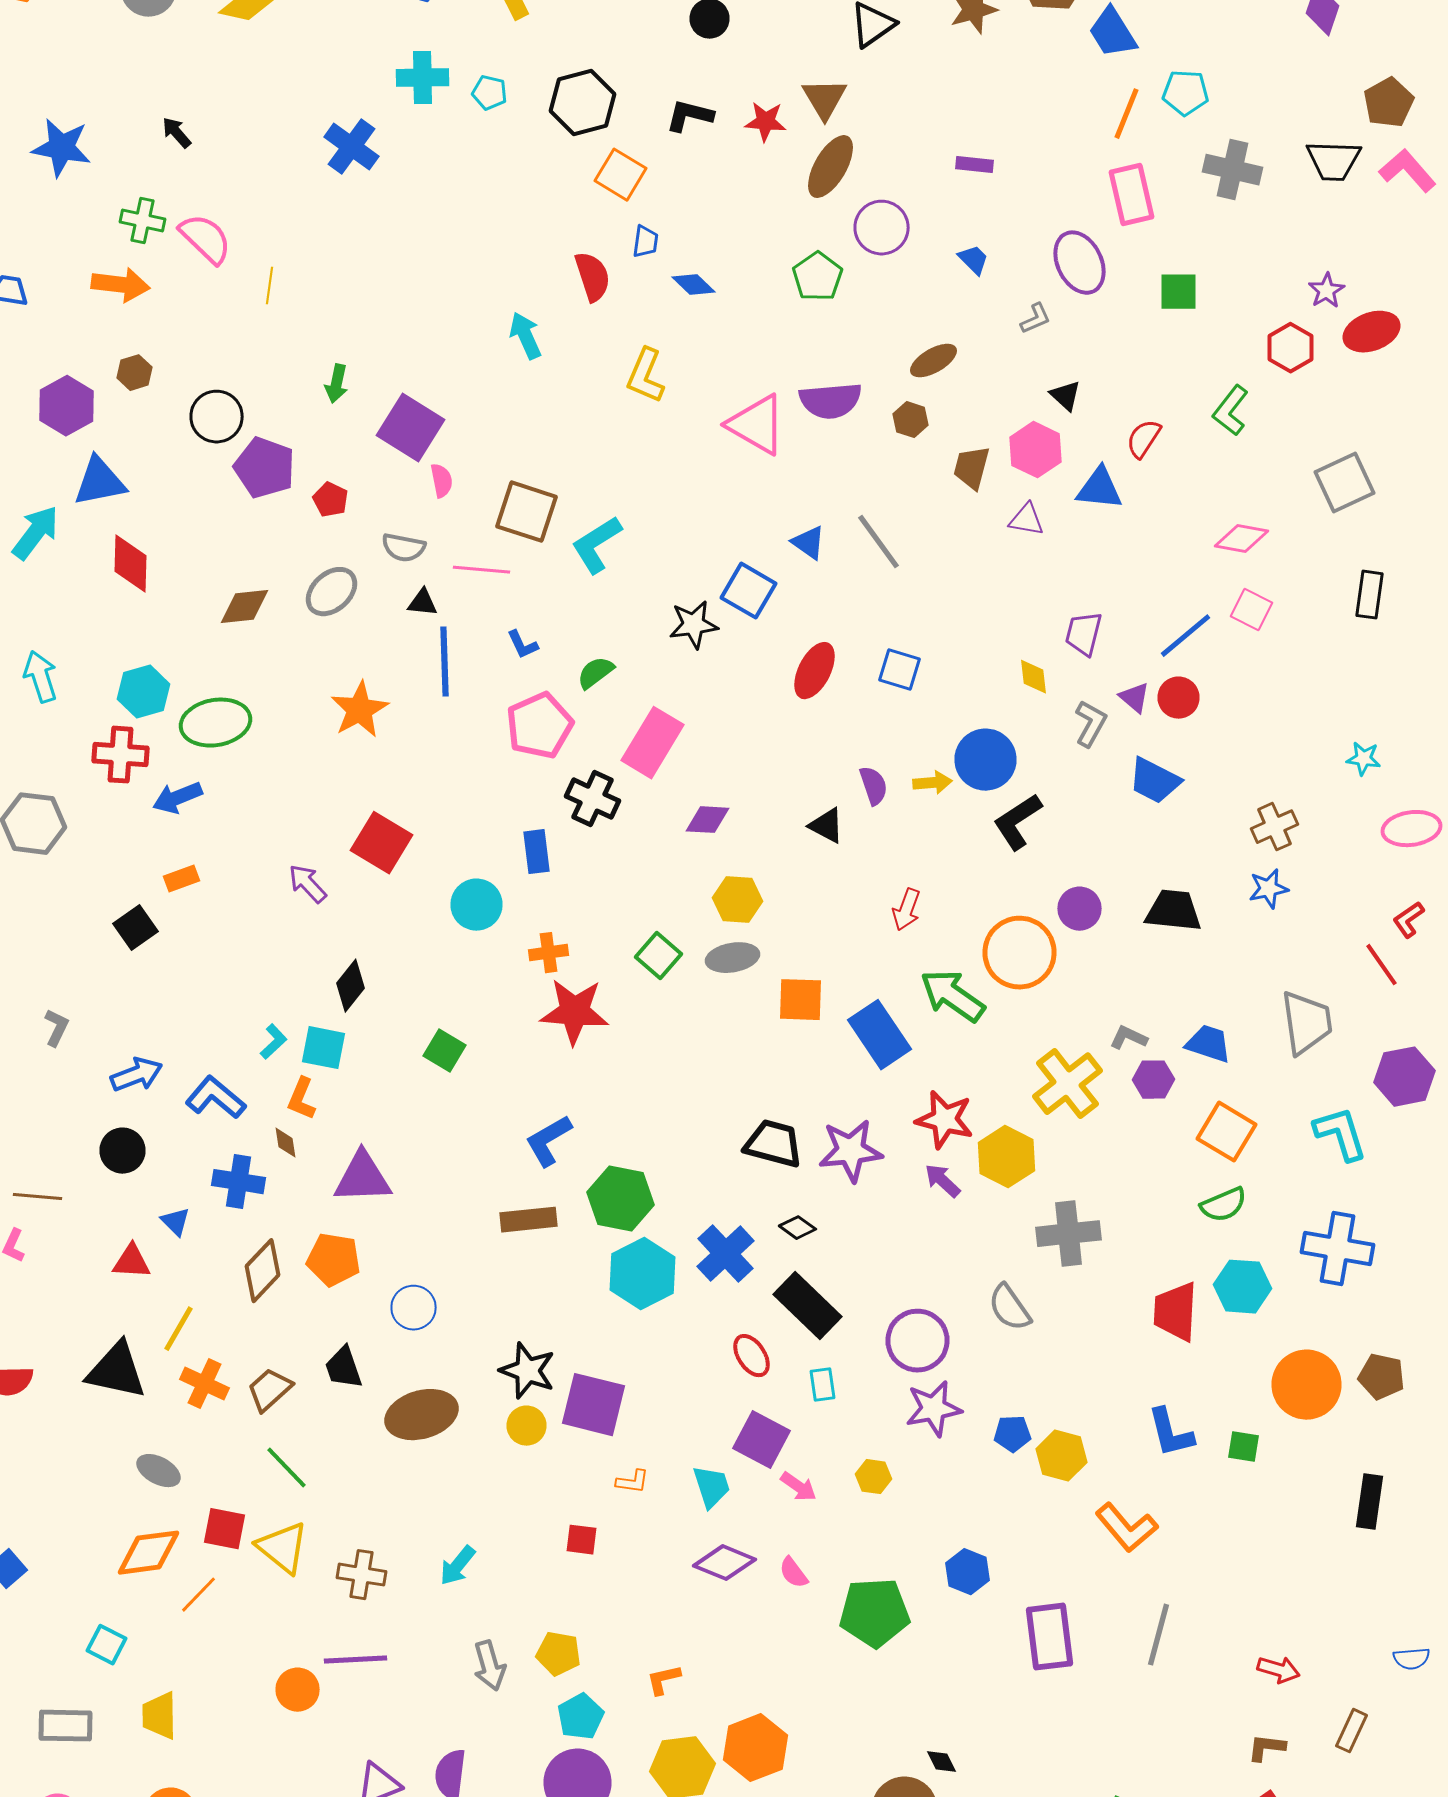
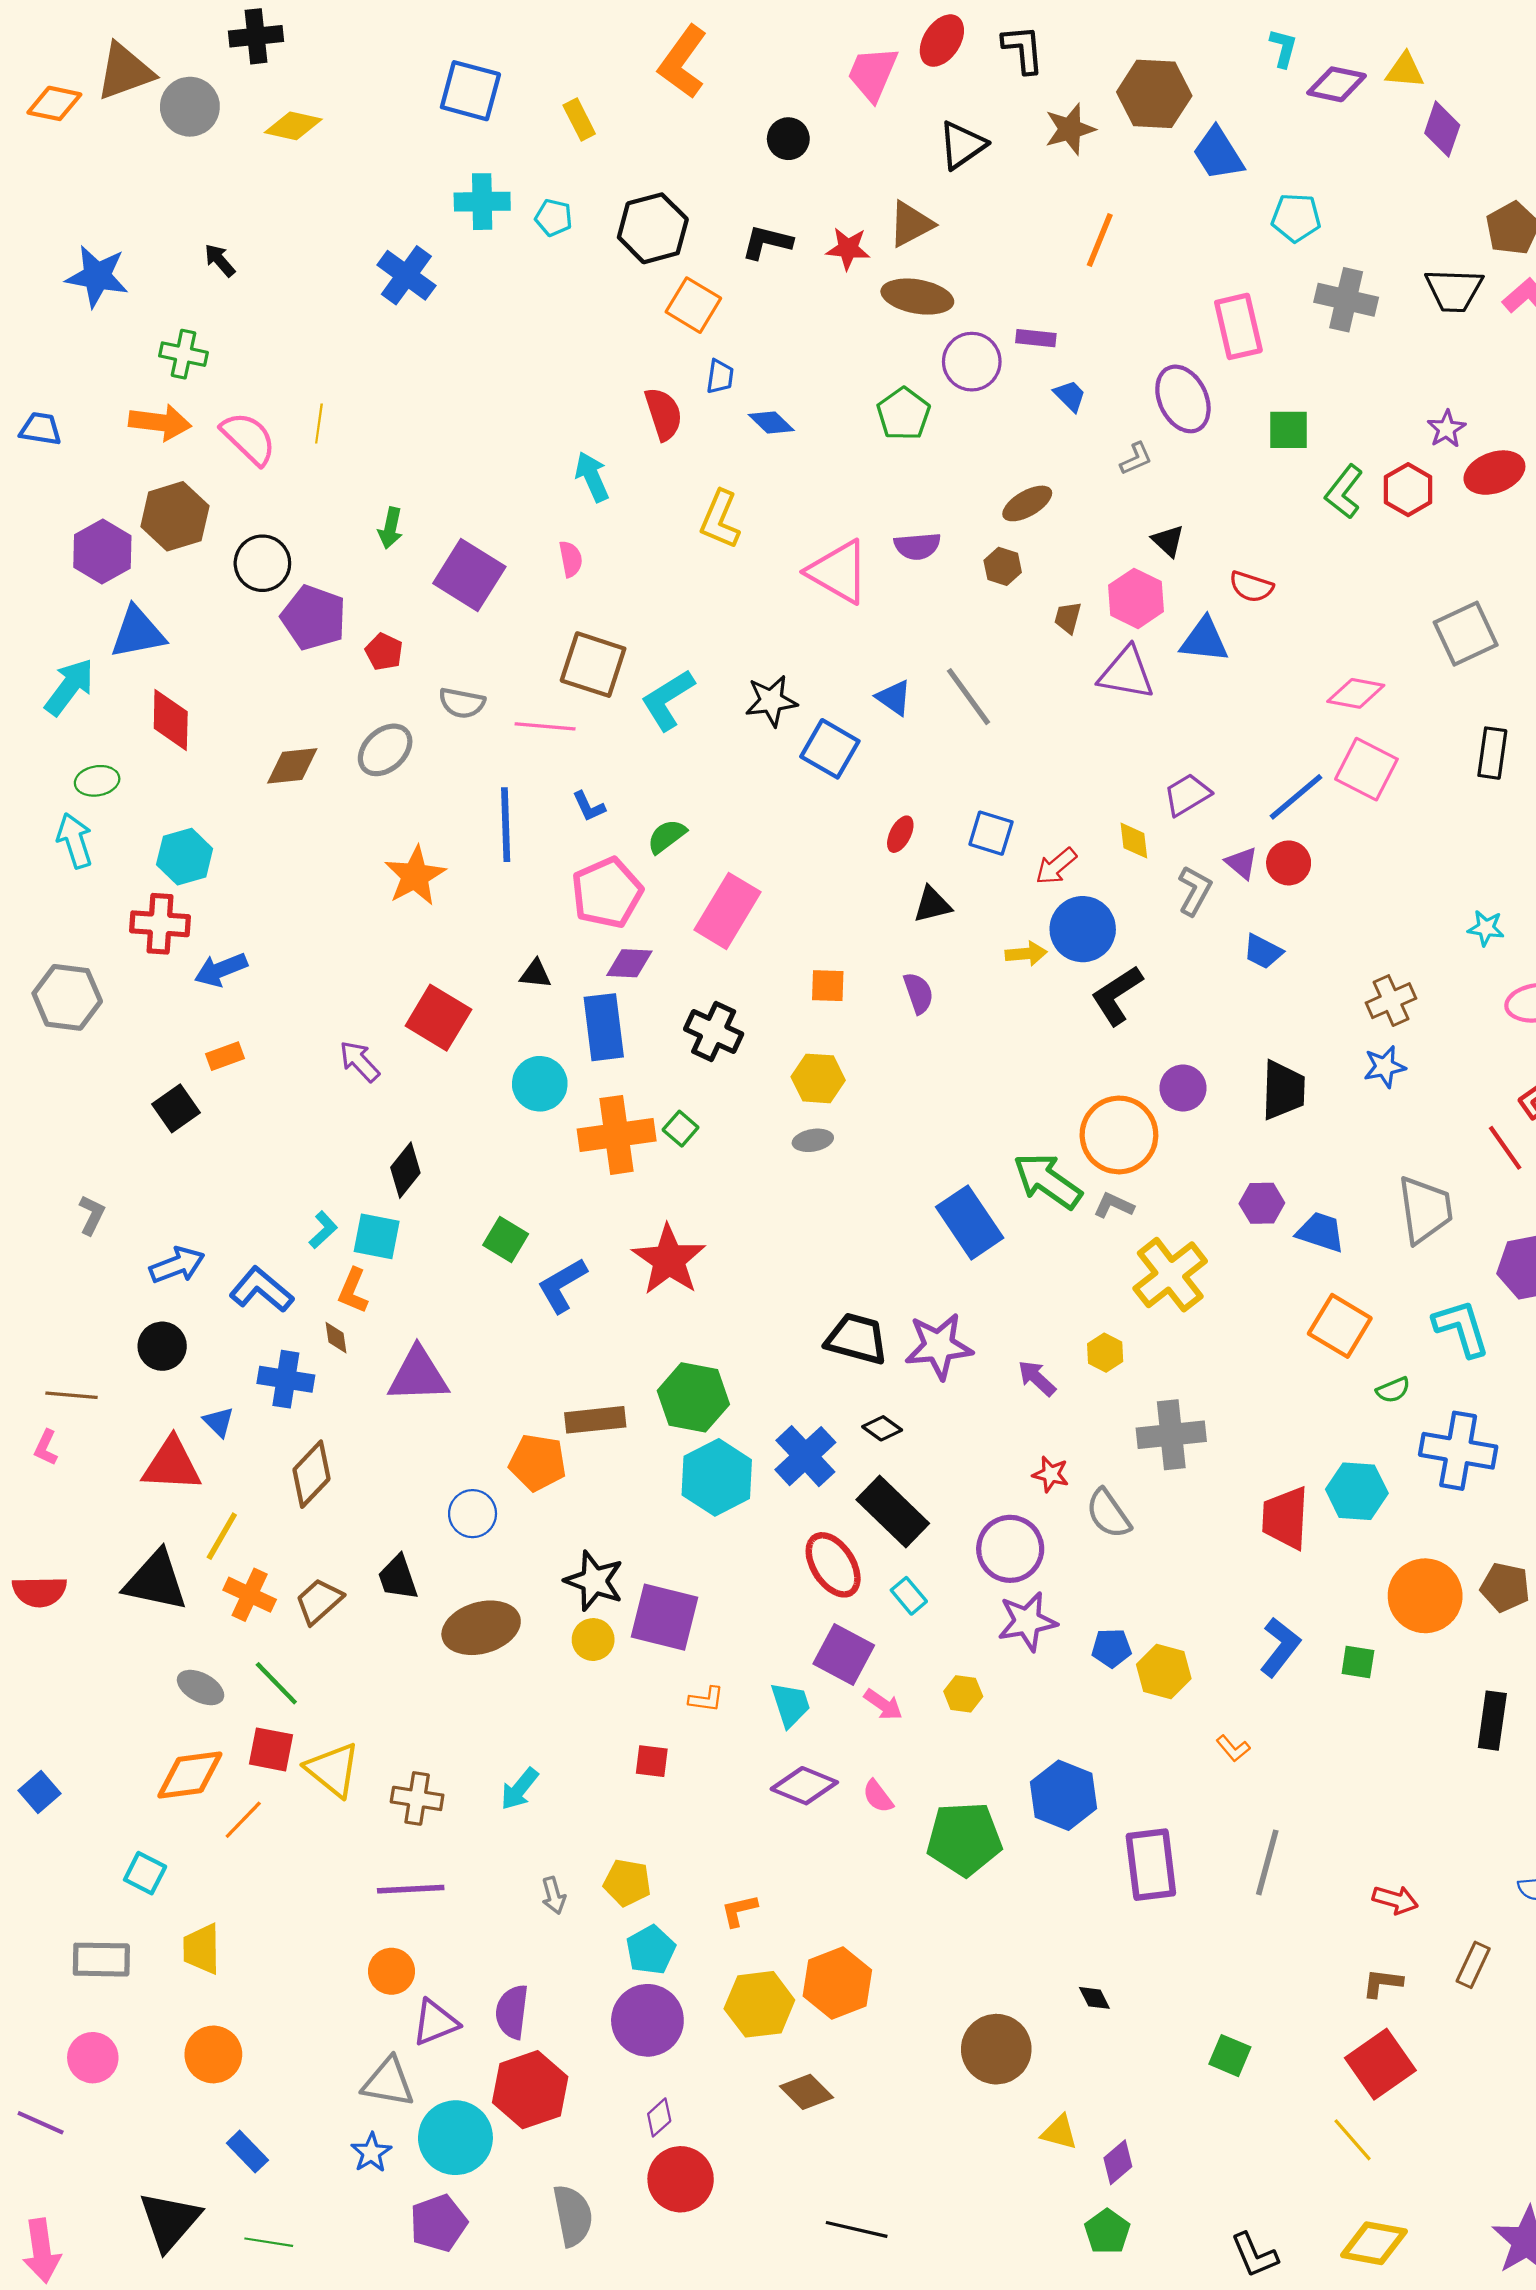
brown triangle: (824, 99) -> (911, 224), turned 33
orange line: (1126, 114) -> (1100, 240), moved
purple rectangle: (974, 165) -> (1036, 338), moved
brown ellipse: (830, 167) -> (917, 297), turned 70
pink semicircle: (206, 239) -> (249, 438), moved
brown hexagon: (134, 373) -> (175, 516), size x1.8
purple semicircle: (830, 401) -> (917, 546), size x0.7
green L-shape: (1230, 411) -> (1344, 492), moved
red semicircle: (1144, 439) -> (1251, 587), turned -105
brown trapezoid: (972, 468) -> (1068, 618), size x0.7
pink semicircle: (442, 481) -> (571, 559), moved
purple triangle: (1026, 520) -> (1126, 673), size x1.5
black triangle: (422, 603) -> (535, 974), moved
pink square: (1252, 610) -> (1366, 769), size x1.4
black star: (694, 625) -> (771, 701), moved
purple trapezoid: (1084, 634) -> (1187, 795), turned 45
red ellipse: (814, 671) -> (900, 834), size x0.6
green ellipse: (216, 723) -> (97, 781), moved, size x0.6
blue trapezoid: (1154, 781) -> (1263, 952), size x0.7
purple semicircle: (874, 786) -> (918, 993), moved
black cross: (592, 799) -> (714, 1032), moved
purple diamond: (708, 820) -> (629, 963), moved
black triangle: (826, 826) -> (932, 905), moved, turned -42
blue rectangle: (536, 852) -> (604, 1027), size x1.4
red arrow: (906, 910) -> (1056, 866), moved, turned 30
black trapezoid: (1174, 911) -> (1283, 1090), turned 86
orange cross: (548, 953) -> (617, 1135), size x1.8
green square: (658, 956) -> (681, 1129), moved, size x0.7
gray ellipse: (732, 958) -> (813, 1140), size x0.7
orange square: (800, 1000) -> (828, 986), moved, size x0.7
red star: (574, 1012) -> (669, 1260), moved, turned 30
gray L-shape: (1128, 1038) -> (1114, 1205), moved
purple hexagon: (1154, 1080) -> (1262, 1203), moved
red star: (944, 1120) -> (1051, 1474), moved, size x0.6
blue L-shape: (548, 1141) -> (562, 1285), moved
yellow hexagon: (1006, 1157) -> (1105, 1353), size x0.6
green semicircle: (1224, 1205) -> (1393, 1390), moved, size x0.7
orange pentagon: (334, 1260) -> (538, 1462), moved
red triangle: (132, 1262) -> (172, 1465), size x1.5
red ellipse: (752, 1356) -> (833, 1565), size x1.4
cyan rectangle: (822, 1385) -> (909, 1596), turned -32
blue L-shape: (1170, 1433) -> (1280, 1647), turned -128
green line: (286, 1468) -> (276, 1683), moved
orange L-shape: (1126, 1528) -> (1233, 1748), size x0.5
blue hexagon: (968, 1572) -> (1063, 1795), size x1.4
gray arrow: (490, 1666) -> (554, 1896), size x0.7
orange circle: (298, 1690) -> (391, 1971), moved
black diamond: (942, 1762) -> (1094, 1998), moved

